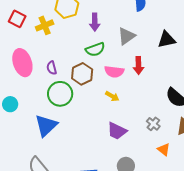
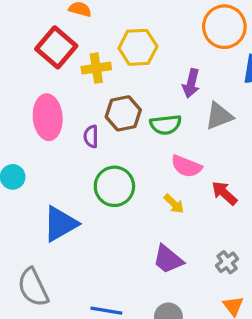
red square: (17, 19) -> (56, 47), size x1.4
purple arrow: (95, 22) -> (191, 83), moved
red arrow: (138, 65) -> (224, 193), moved, turned 120
brown hexagon: (82, 74) -> (123, 113), moved
green circle: (60, 94) -> (114, 186), moved

